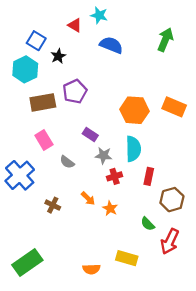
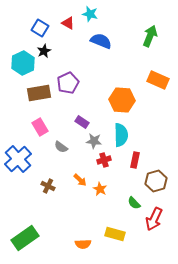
blue square: (36, 41) -> (40, 28), moved
black star: (58, 56) -> (44, 51), moved
orange rectangle: (174, 107) -> (158, 80), moved

